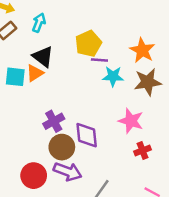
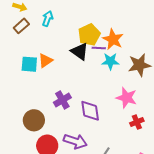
orange star: (142, 50) -> (113, 39), moved
black triangle: (43, 57) -> (80, 51), moved
brown circle: (62, 147) -> (34, 120), moved

